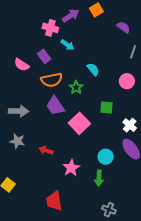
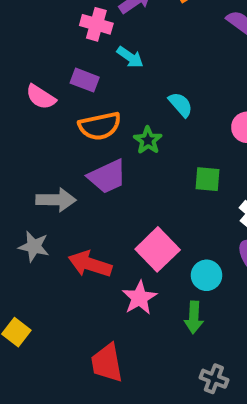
purple rectangle: (44, 56) -> (85, 80), turned -32
purple trapezoid: (55, 106) -> (107, 177), turned -80
gray arrow: (19, 111) -> (56, 200), moved
pink square: (79, 123) -> (158, 249), moved
red arrow: (46, 150) -> (90, 264), size x1.5

